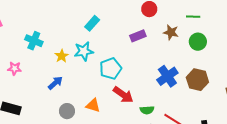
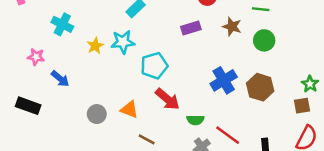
blue arrow: (55, 83) -> (60, 79), moved, turned 77

